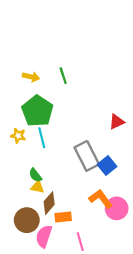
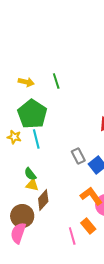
gray rectangle: (87, 156) -> (78, 156), size x0.6
orange rectangle: (63, 217) -> (88, 226), moved, turned 56
pink semicircle: (44, 236) -> (18, 233), moved

